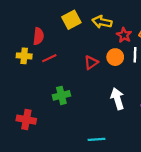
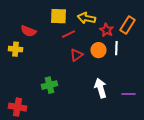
yellow square: (71, 20) -> (58, 16), turned 30
red semicircle: (38, 36) -> (28, 31), turned 105
red line: (49, 58) -> (68, 34), moved

